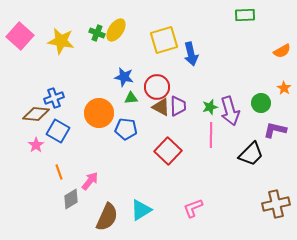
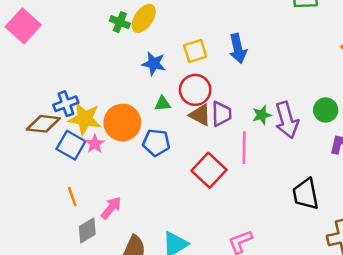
yellow square: (164, 40) -> (195, 51), moved, size x0.7
yellow star: (61, 41) -> (85, 119), moved
blue star: (124, 77) -> (154, 64), moved
pink line: (211, 135) -> (244, 148), moved
pink star: (36, 145) -> (95, 144), moved
black trapezoid: (251, 154) -> (306, 194), moved, turned 124

